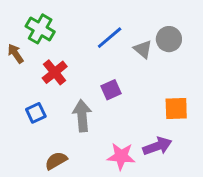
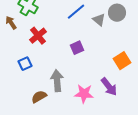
orange square: (176, 109) -> (122, 61), turned -30
gray arrow: (82, 116) -> (57, 81), moved
purple arrow: (157, 146) -> (109, 87), turned 72

